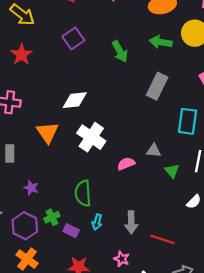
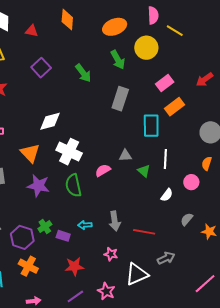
green arrow: (161, 42) -> (118, 60), turned -120
purple star: (31, 188) -> (38, 186), moved, size x1.6
green semicircle: (83, 193) -> (73, 185), moved
cyan arrow: (97, 222) -> (85, 225), turned 80

